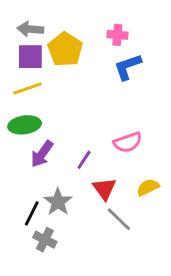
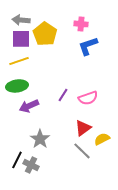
purple arrow: (42, 154) -> (29, 106), turned 30
purple line: (84, 160) -> (63, 95), moved
yellow semicircle: (148, 187) -> (102, 139), moved
red triangle: (104, 189) -> (83, 128), moved, turned 30
black line: (32, 213) -> (17, 160), moved

